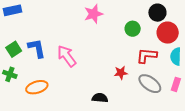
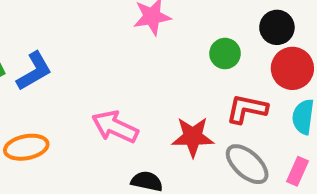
blue L-shape: (37, 48) -> (34, 71), turned 65
pink arrow: (67, 56) -> (115, 127), moved, turned -35
red star: (121, 73) -> (193, 137), size x1.5

